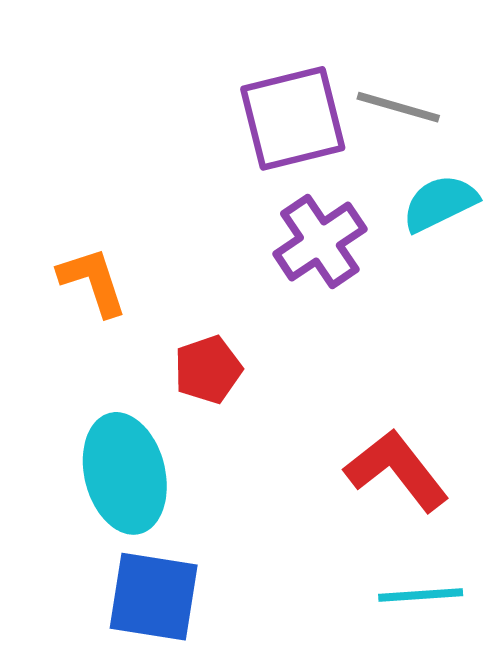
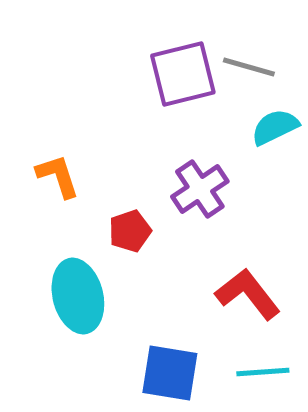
purple cross: (320, 242) -> (200, 189), moved
blue square: (154, 597) -> (170, 373), moved

